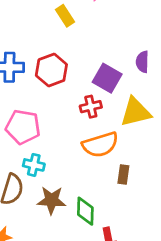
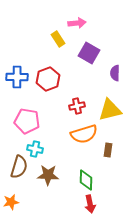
purple square: (107, 78) -> (89, 53), moved
brown rectangle: (123, 174) -> (108, 150), moved
green diamond: (85, 211) -> (86, 180), moved

